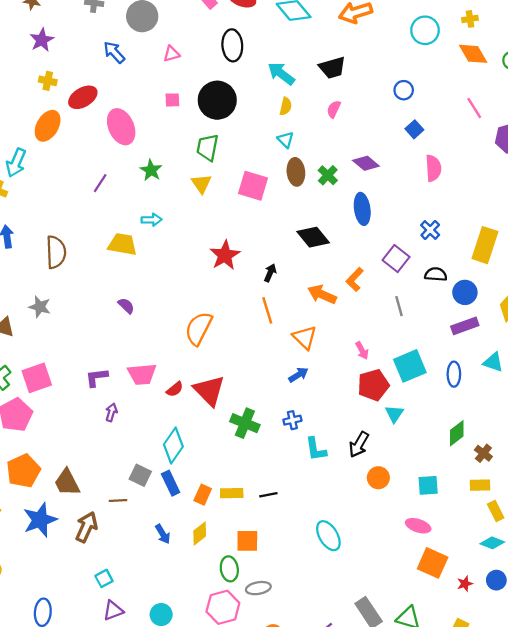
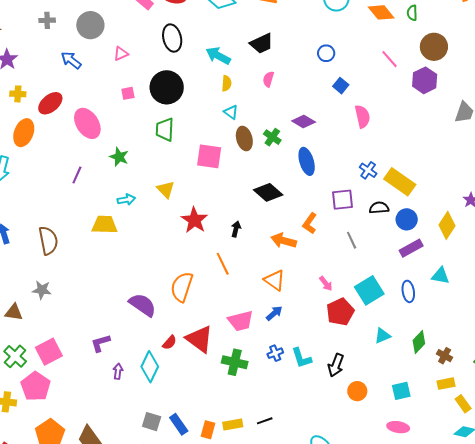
yellow triangle: (201, 184) -> (166, 190), moved
yellow rectangle: (485, 245) -> (400, 182), moved, turned -64
purple square: (396, 259) -> (343, 200), turned -35
purple semicircle: (126, 306) -> (143, 305), moved, size x1.8
orange line: (267, 310) -> (223, 264), moved
pink trapezoid: (142, 374) -> (241, 321), moved
cyan triangle: (394, 414) -> (382, 336), moved, turned 42
cyan diamond: (173, 445) -> (150, 367), moved
cyan L-shape: (316, 449) -> (302, 358), moved

